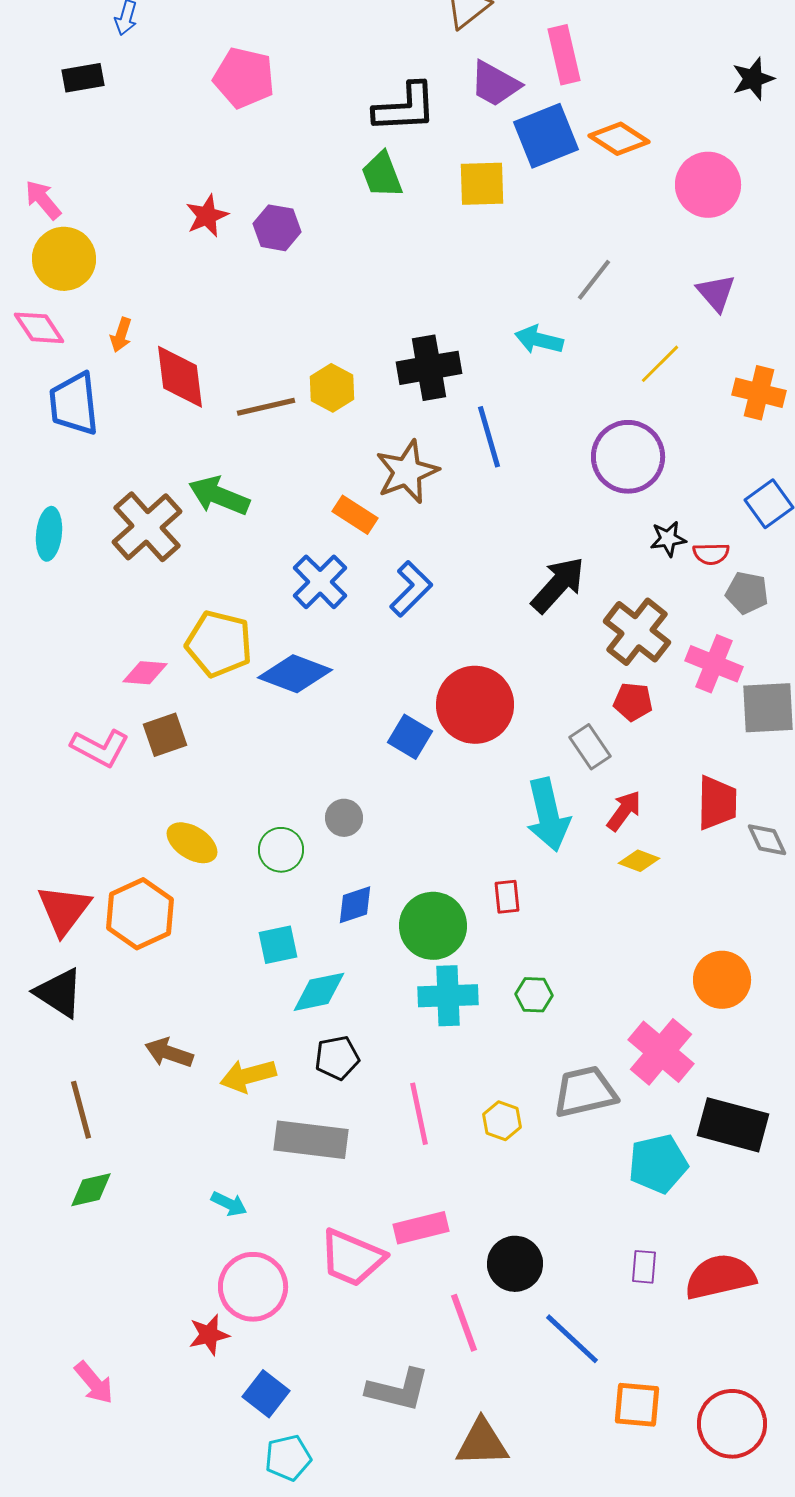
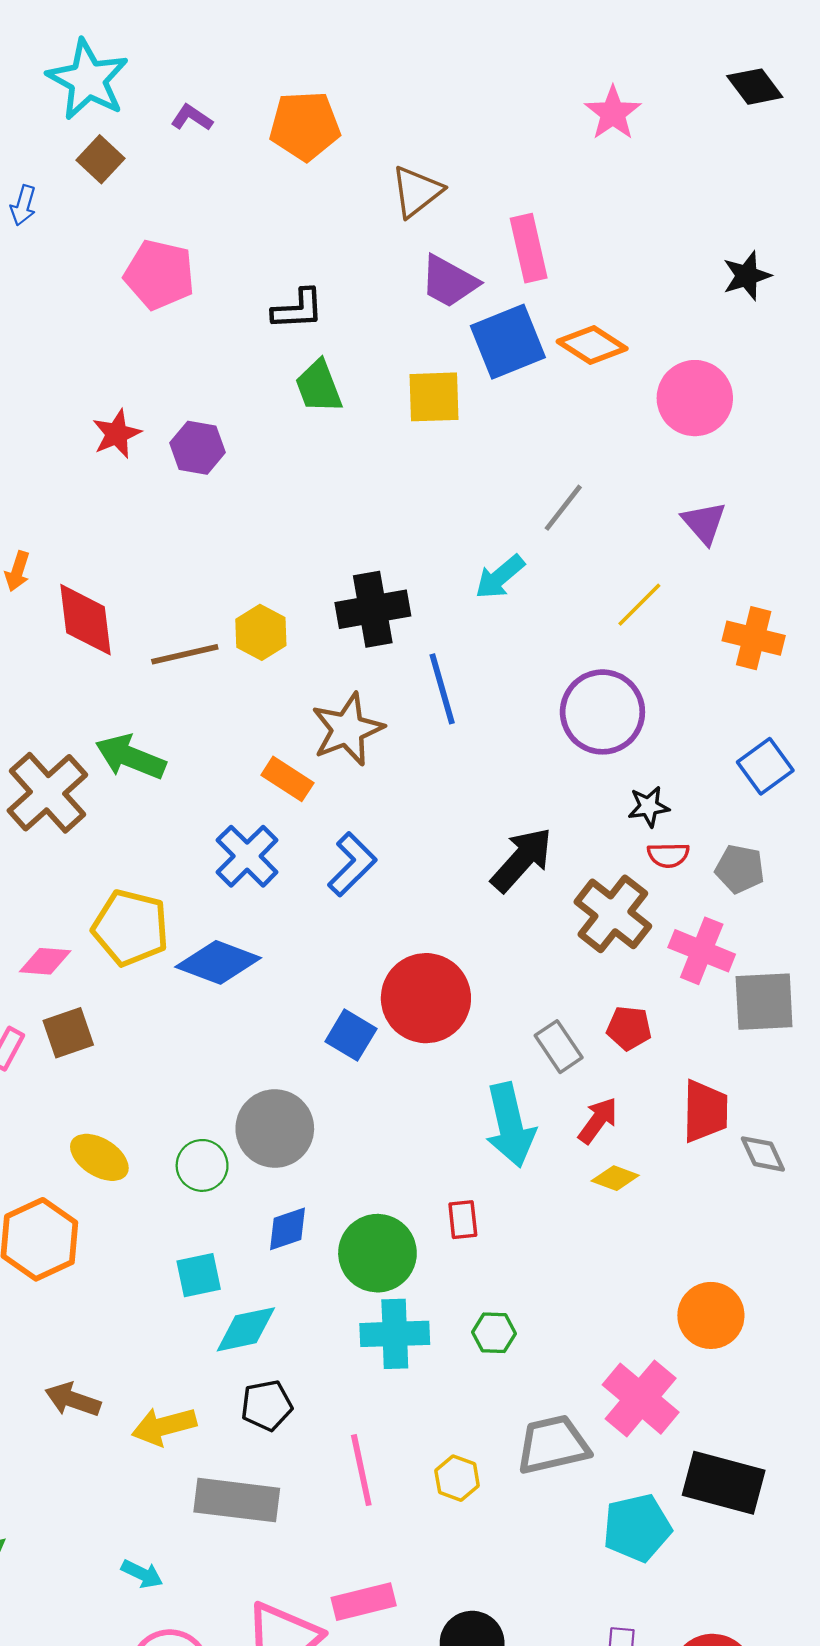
black L-shape: (405, 108) -> (298, 309), moved, size x0.7
cyan arrow: (539, 340) -> (500, 577), turned -54
red semicircle: (711, 554) -> (668, 855), moved
red pentagon: (633, 702) -> (629, 1028), moved
gray circle: (344, 818) -> (275, 1129), size x1.8

